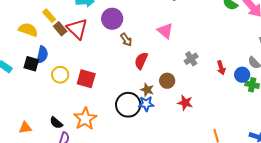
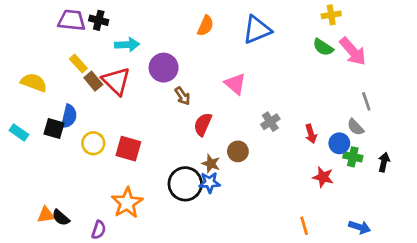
yellow semicircle: (28, 30) -> (34, 82), moved
red star: (185, 103) -> (323, 177), moved
black semicircle: (56, 123) -> (61, 218), moved

